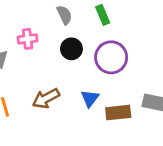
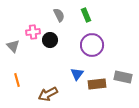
black circle: (71, 49) -> (50, 40), moved
brown arrow: (46, 98) -> (48, 94), moved

